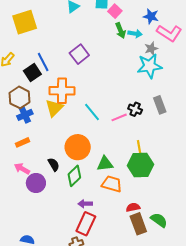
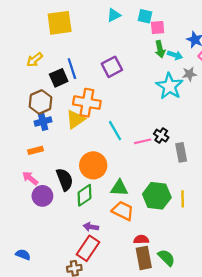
pink square: (115, 11) -> (158, 28), turned 32
cyan star: (149, 66) -> (169, 86), moved, turned 30
gray rectangle: (160, 105) -> (181, 152), moved
yellow line: (139, 148) -> (183, 199), moved
black semicircle: (54, 164) -> (65, 179), size x1.5

